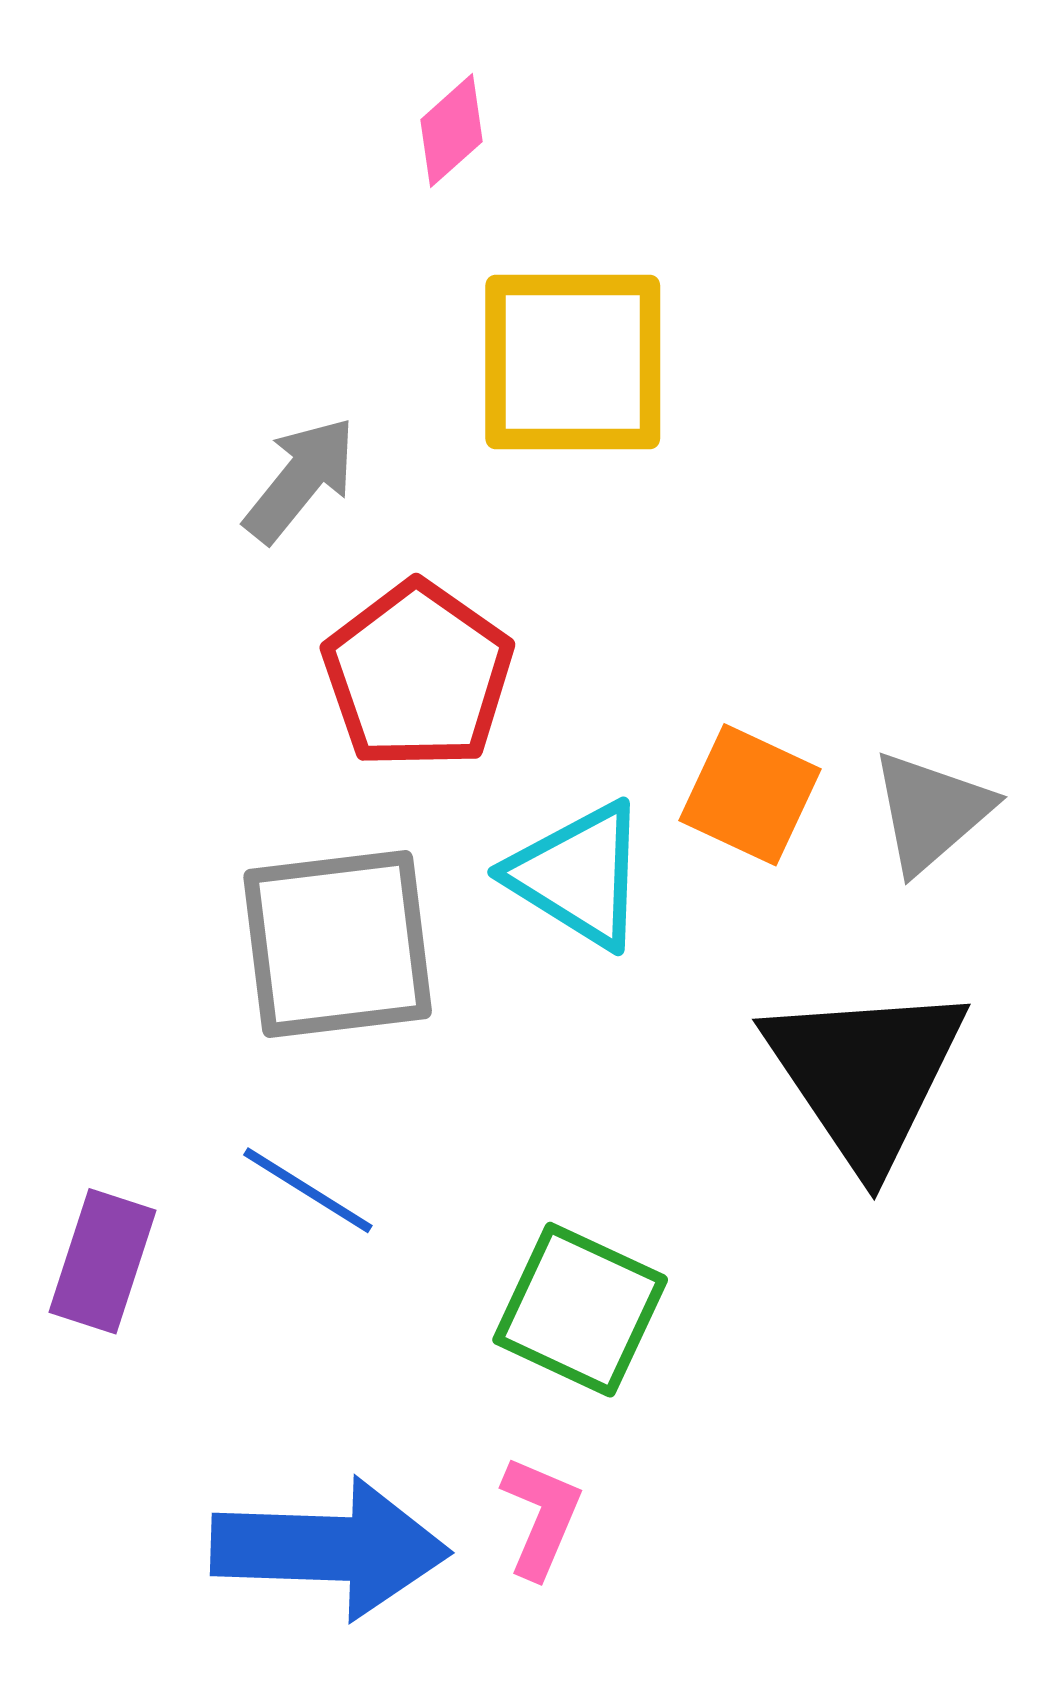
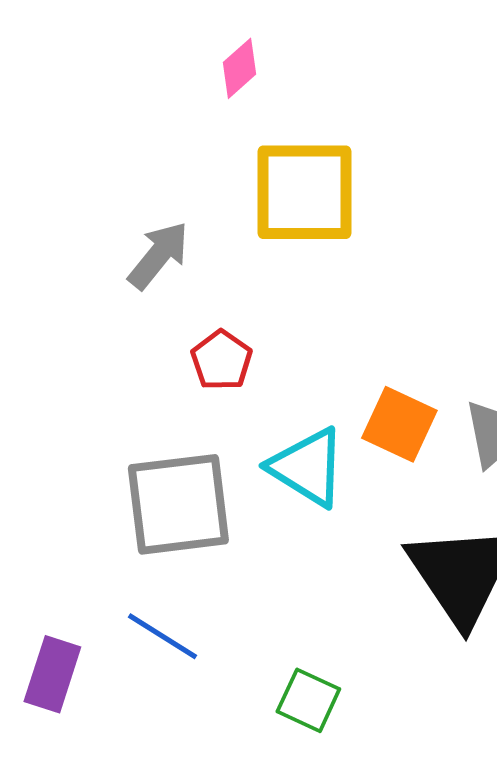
red pentagon: (418, 675) -> (221, 360), size x0.6
green square: (580, 1310) -> (308, 700), size x0.7

